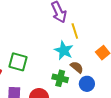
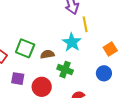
brown semicircle: (77, 67) -> (47, 54), moved, turned -56
blue circle: (87, 84) -> (104, 73), moved

